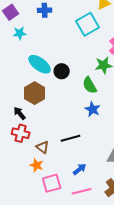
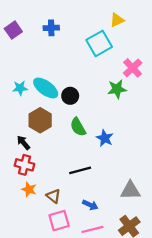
cyan star: (20, 33) -> (20, 88), moved
green semicircle: (90, 85) -> (78, 127), moved
brown triangle: (43, 147) -> (53, 196), moved
orange star: (37, 165) -> (29, 189), moved
blue arrow: (80, 169) -> (90, 205), turned 64

